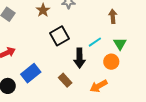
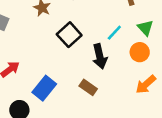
orange arrow: (99, 86) -> (146, 84), moved

